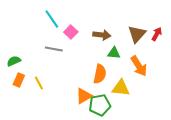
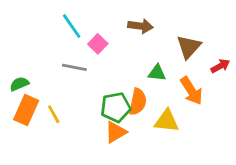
red arrow: (157, 34) -> (220, 66), moved, turned 32
brown arrow: (102, 35) -> (140, 26), moved
orange rectangle: (19, 80) -> (26, 110), size x1.5
green pentagon: (100, 105) -> (116, 107), moved

